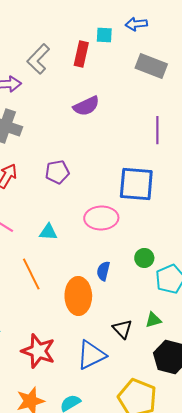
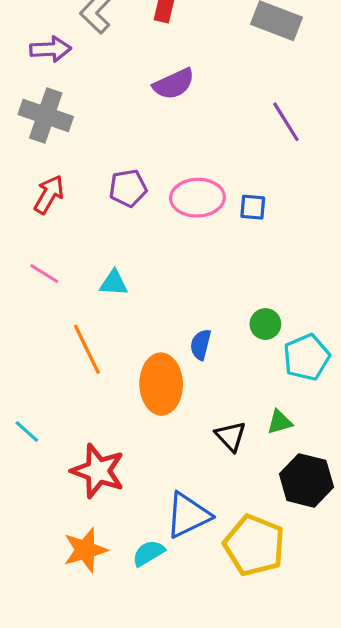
purple line: (157, 130) -> (286, 122), turned -32
blue square: (136, 184) -> (253, 207), size x0.5
pink ellipse: (101, 218) -> (197, 198), moved
blue triangle: (91, 355) -> (188, 515), moved

